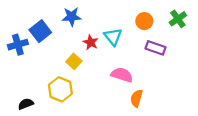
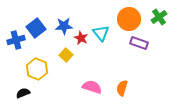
blue star: (72, 17) -> (64, 26), moved
orange circle: (144, 21) -> (129, 19), size x1.5
pink semicircle: (122, 75) -> (92, 87), moved
yellow hexagon: (60, 89) -> (37, 69), moved

